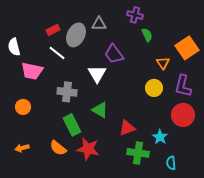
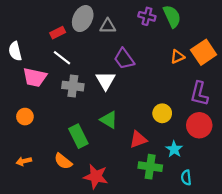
gray ellipse: (76, 35) -> (83, 19), moved
green semicircle: (147, 35) -> (172, 16), moved, size x1.5
orange triangle: (163, 63) -> (177, 57), moved, turned 40
yellow circle: (154, 88) -> (162, 113), moved
gray cross: (67, 92) -> (73, 86), moved
red star: (88, 149) -> (96, 176), moved

